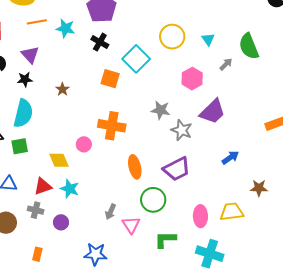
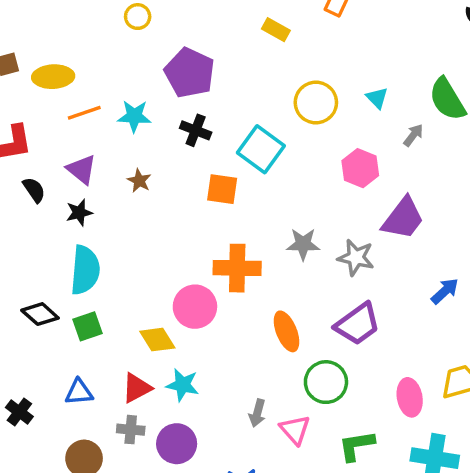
brown star: (62, 89) -> (139, 181), moved
gray star: (161, 110) -> (303, 244), moved
pink circle: (84, 144) -> (195, 307), size x1.6
purple circle: (61, 222) -> (177, 444), size x1.5

